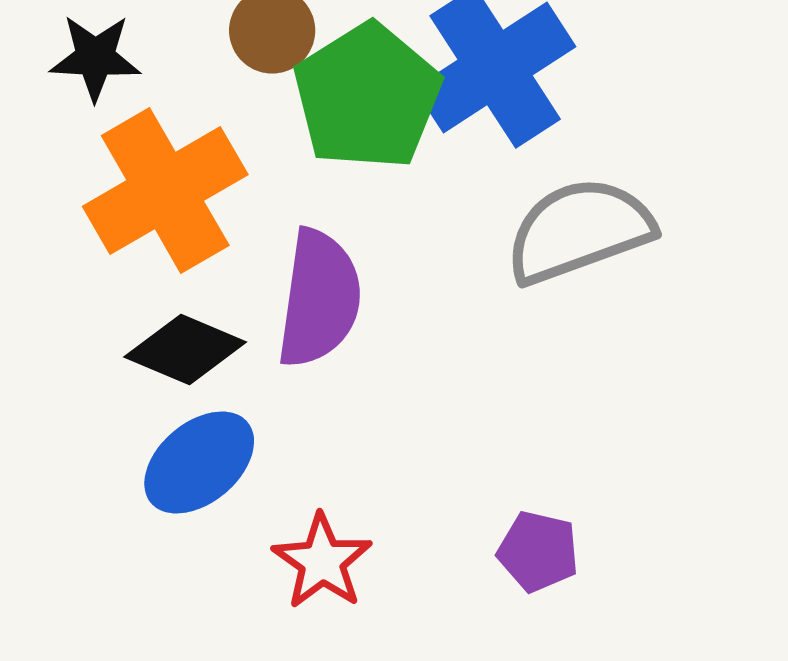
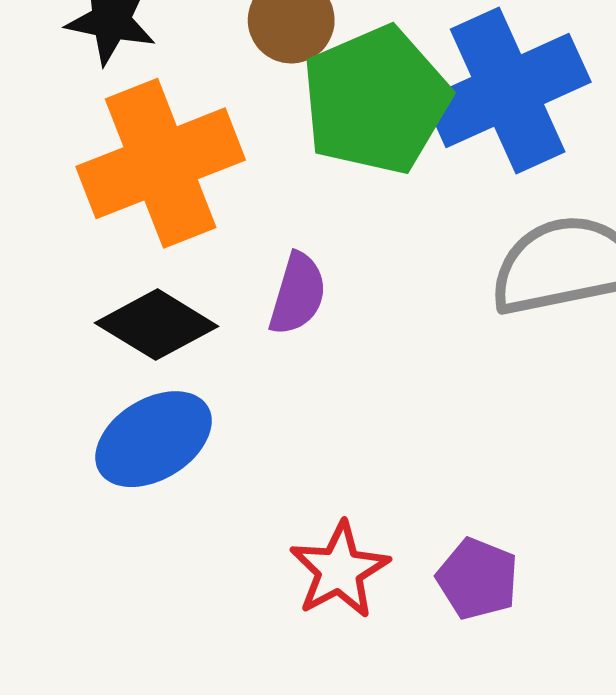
purple semicircle: (319, 298) -> (298, 294), size x0.6
red star: (322, 562) -> (339, 570), moved

